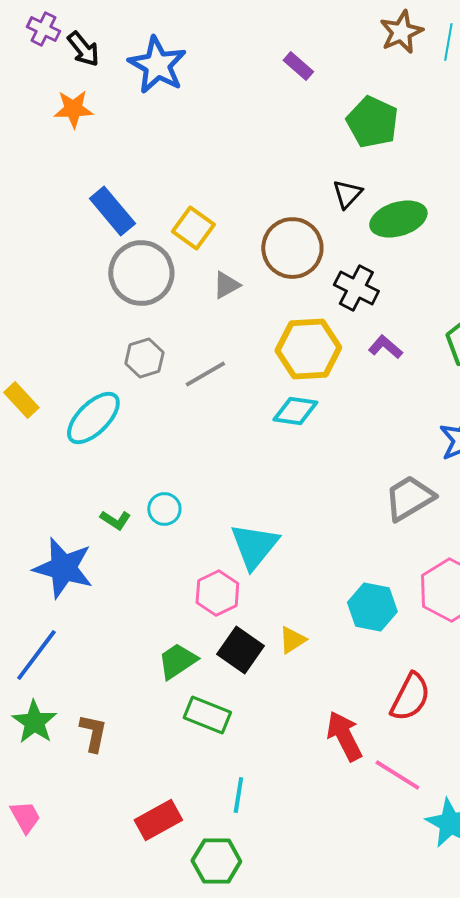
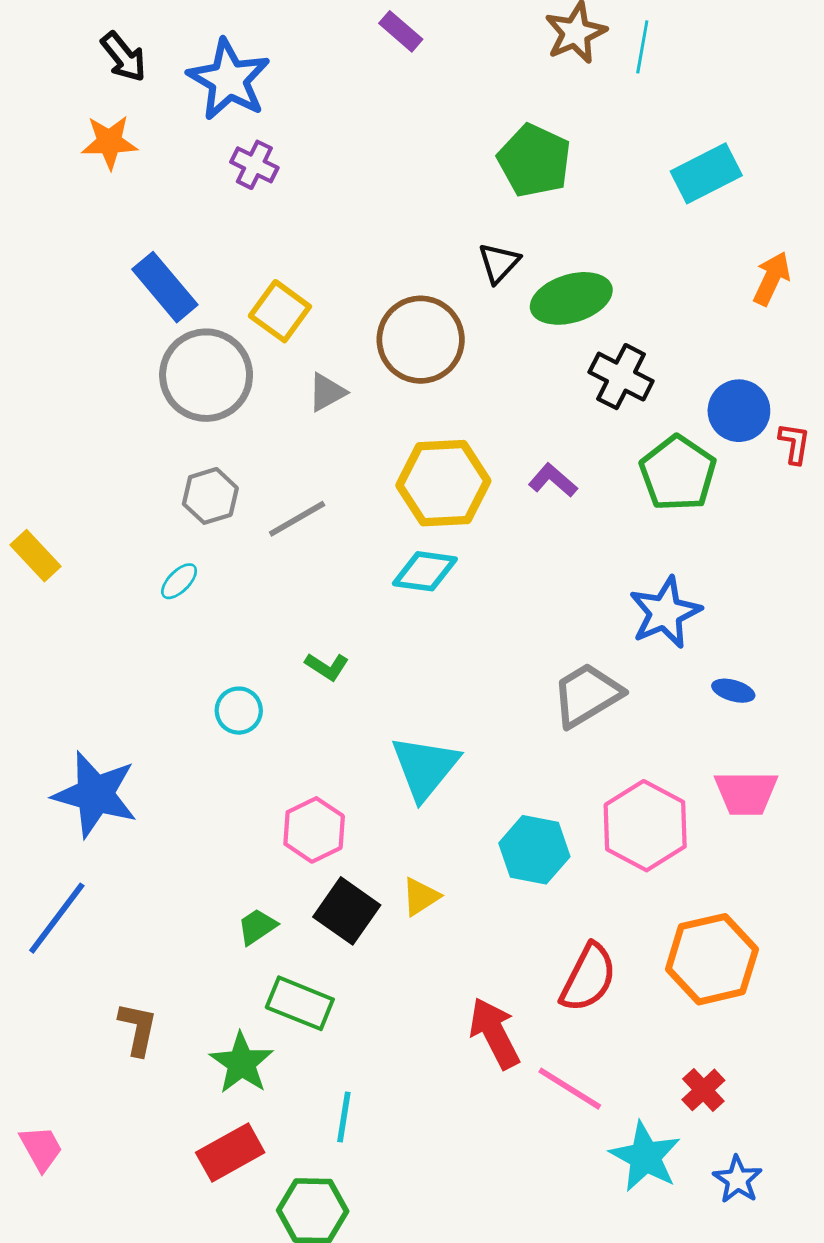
purple cross: (43, 29) -> (254, 165), moved
purple rectangle: (298, 66) -> (401, 31), moved
black cross: (356, 288) -> (621, 377), moved
cyan ellipse: (93, 418) -> (179, 581), moved, size x0.5
green L-shape: (115, 520) -> (327, 666), moved
cyan triangle: (254, 546) -> (425, 767), moved
green trapezoid: (177, 661) -> (257, 927), size x0.7
green star: (34, 722) -> (242, 1063), moved

